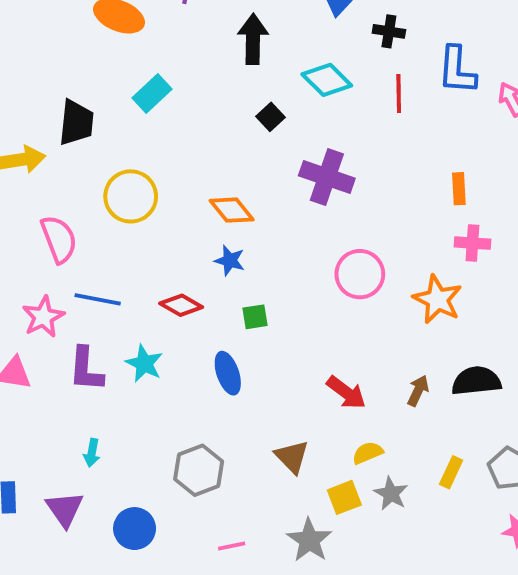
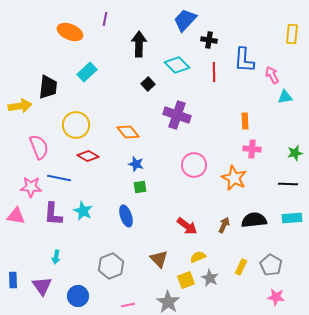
blue star: (230, 261) -> (136, 164), moved
red diamond: (181, 305) -> (88, 156), moved
pink star: (43, 317) -> (31, 187), turned 30

